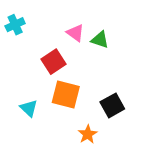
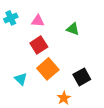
pink triangle: (75, 33) -> (38, 21), moved, turned -32
orange square: (66, 95) -> (48, 69), turned 35

